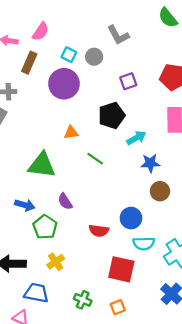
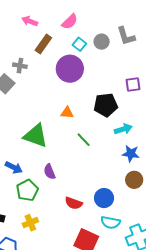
pink semicircle: (41, 32) -> (70, 22), moved
gray circle: (94, 57) -> (102, 42), moved
purple square: (128, 81) -> (133, 85), moved

